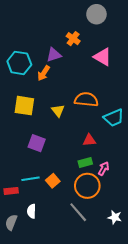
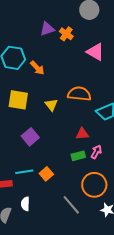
purple triangle: (54, 55) -> (47, 29), moved
orange arrow: (44, 73) -> (37, 68), turned -77
purple square: (37, 143) -> (30, 137), turned 30
pink arrow: (104, 169) -> (96, 152), moved
orange circle: (87, 186) -> (94, 185), moved

